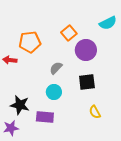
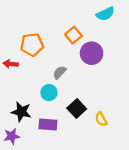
cyan semicircle: (108, 23) -> (105, 14), moved
black square: (87, 82) -> (77, 109), moved, turned -36
cyan circle: (54, 92) -> (49, 93), moved

